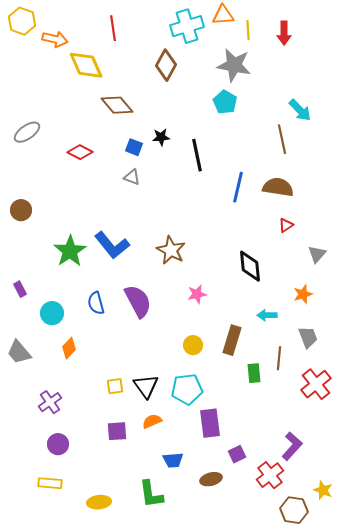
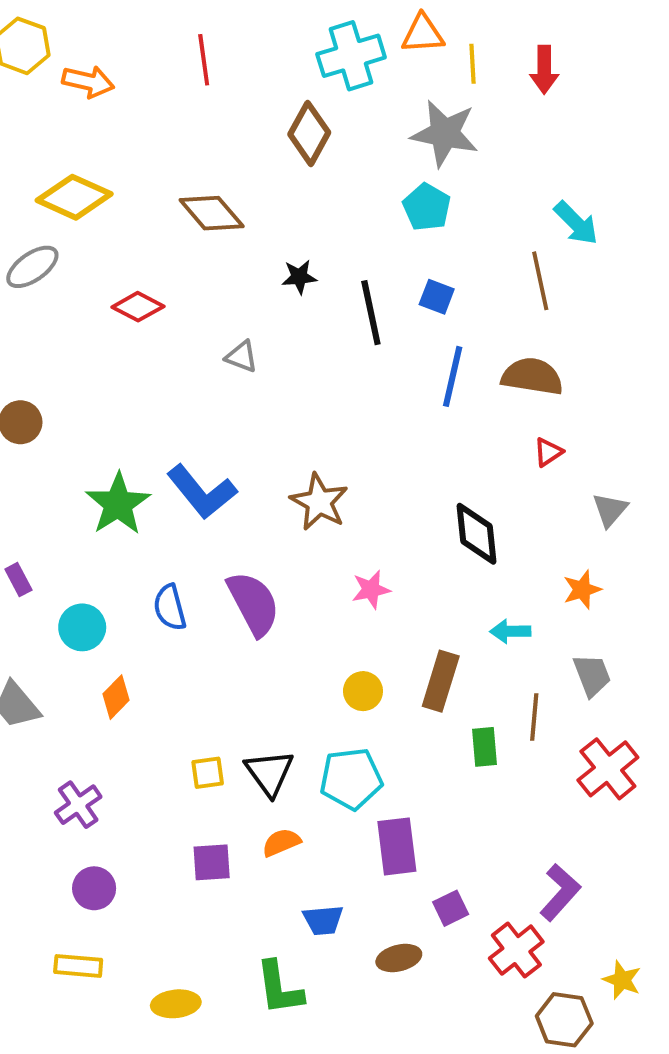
yellow diamond: (86, 65) -> (74, 197), moved, turned -42
blue square: (134, 147) -> (437, 297), moved

